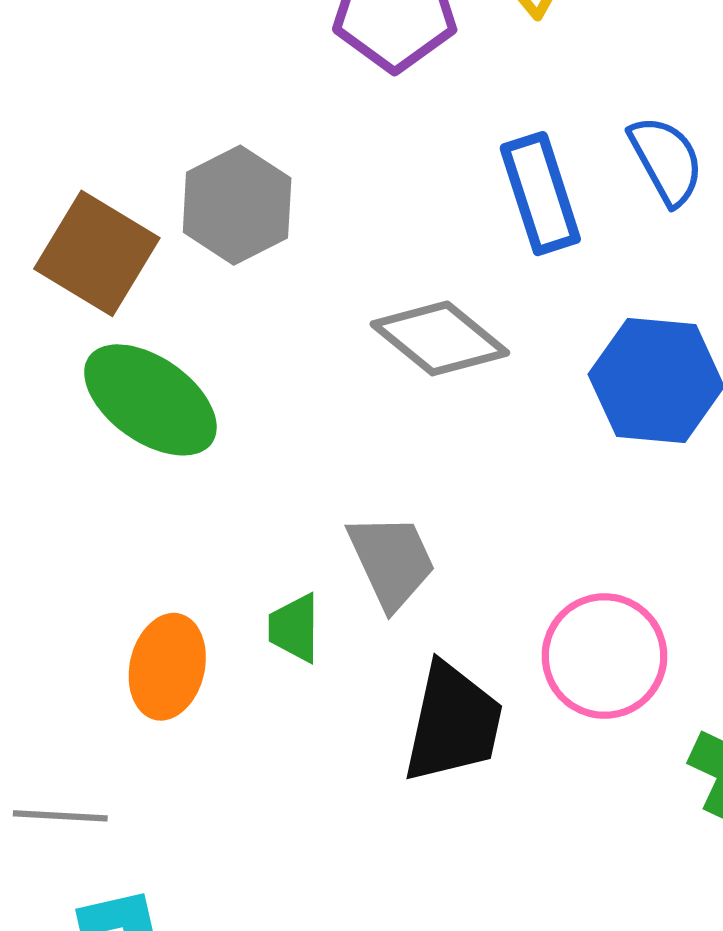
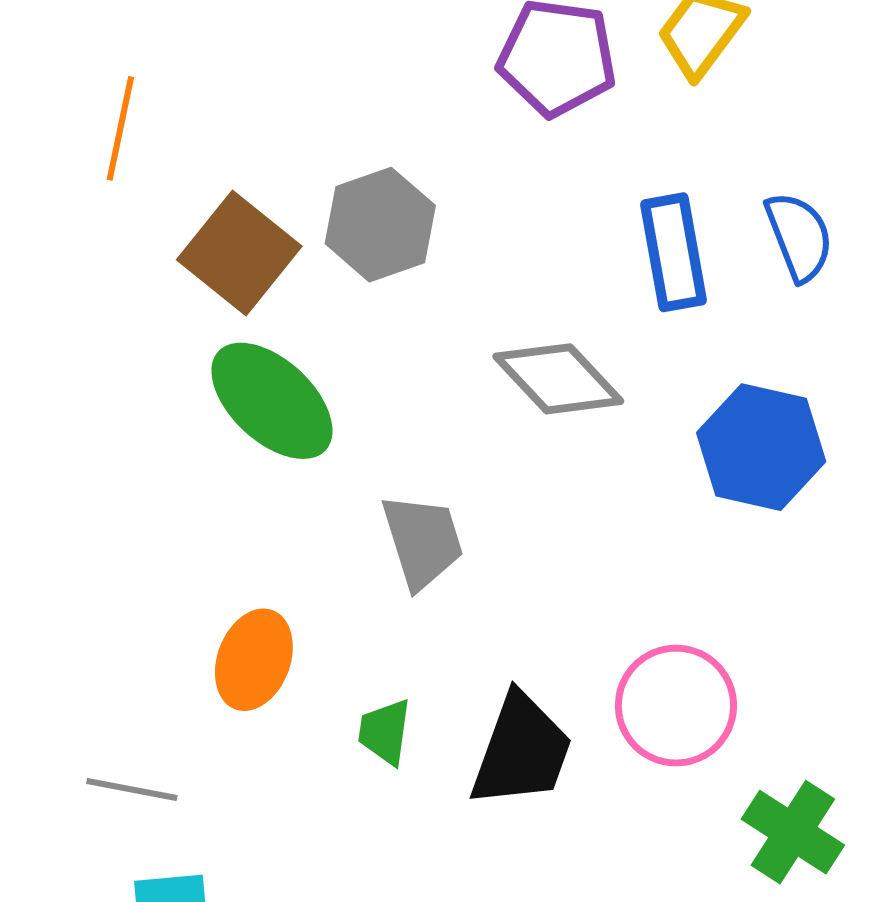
gray trapezoid: (392, 561) -> (422, 541), moved
green trapezoid: (294, 628) -> (385, 732), moved

